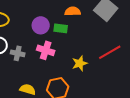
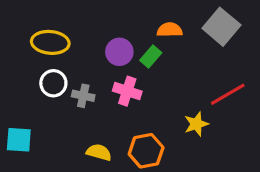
green rectangle: (61, 28) -> (151, 57), turned -56
yellow star: (80, 63) -> (196, 124), moved

